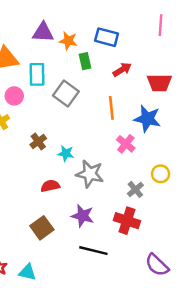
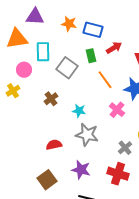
purple triangle: (43, 32) -> (35, 17), moved
blue rectangle: (107, 37) -> (93, 30), moved
green rectangle: (85, 61) -> (91, 56), moved
orange line: (111, 108) -> (105, 80), turned -30
brown cross: (38, 141) -> (51, 99), moved
cyan star: (66, 153) -> (79, 111), moved

